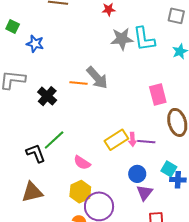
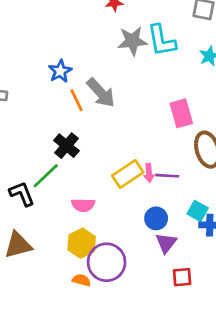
blue star: (35, 44) -> (60, 71), moved, turned 30
orange line: (79, 83) -> (76, 100), turned 60
black cross: (47, 96) -> (66, 146), moved
pink semicircle: (82, 163) -> (83, 205), turned -30

